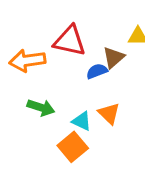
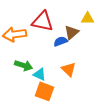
cyan triangle: (82, 121) -> (40, 74), moved
orange square: (73, 147) -> (45, 91), turned -30

